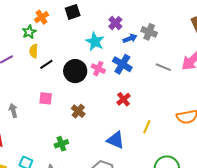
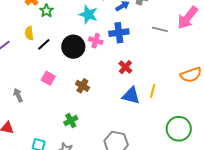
green star: (29, 32) -> (46, 11), moved
blue cross: (122, 64) -> (119, 33), turned -30
pink square: (46, 98) -> (48, 78), turned 32
blue triangle: (116, 140) -> (131, 96), moved

